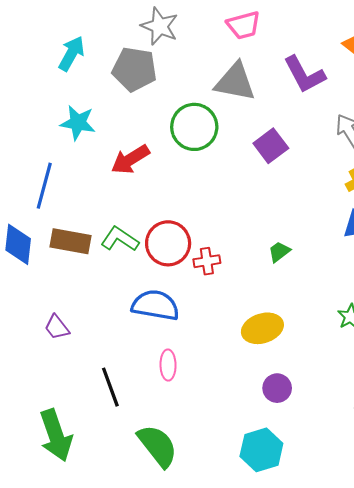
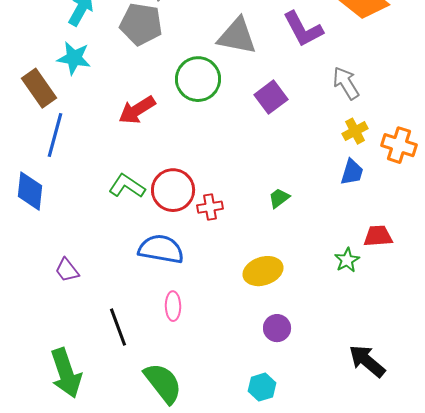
cyan star: (78, 123) -> (74, 58), moved
brown rectangle: (70, 241) -> (39, 88), moved, turned 45
cyan hexagon: (261, 450) -> (262, 387), size x0.7

